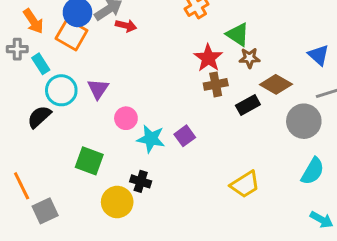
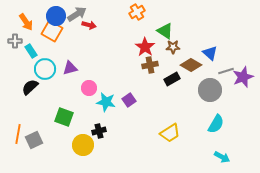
blue triangle: (319, 55) -> (210, 53), moved
purple triangle: (98, 89) -> (70, 68), turned 42
black cross: (141, 181) -> (99, 131), turned -32
orange line: (22, 186) -> (18, 134), turned 36
gray square: (45, 211) -> (34, 140), moved

